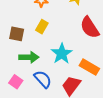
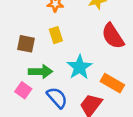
yellow rectangle: (42, 27) -> (56, 35), turned -48
pink square: (16, 82) -> (23, 90), moved

